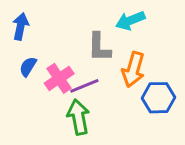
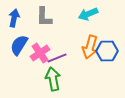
gray L-shape: (99, 47) -> (44, 17), moved
blue semicircle: (28, 67) -> (19, 45), size x1.5
blue hexagon: (159, 98) -> (107, 51), moved

